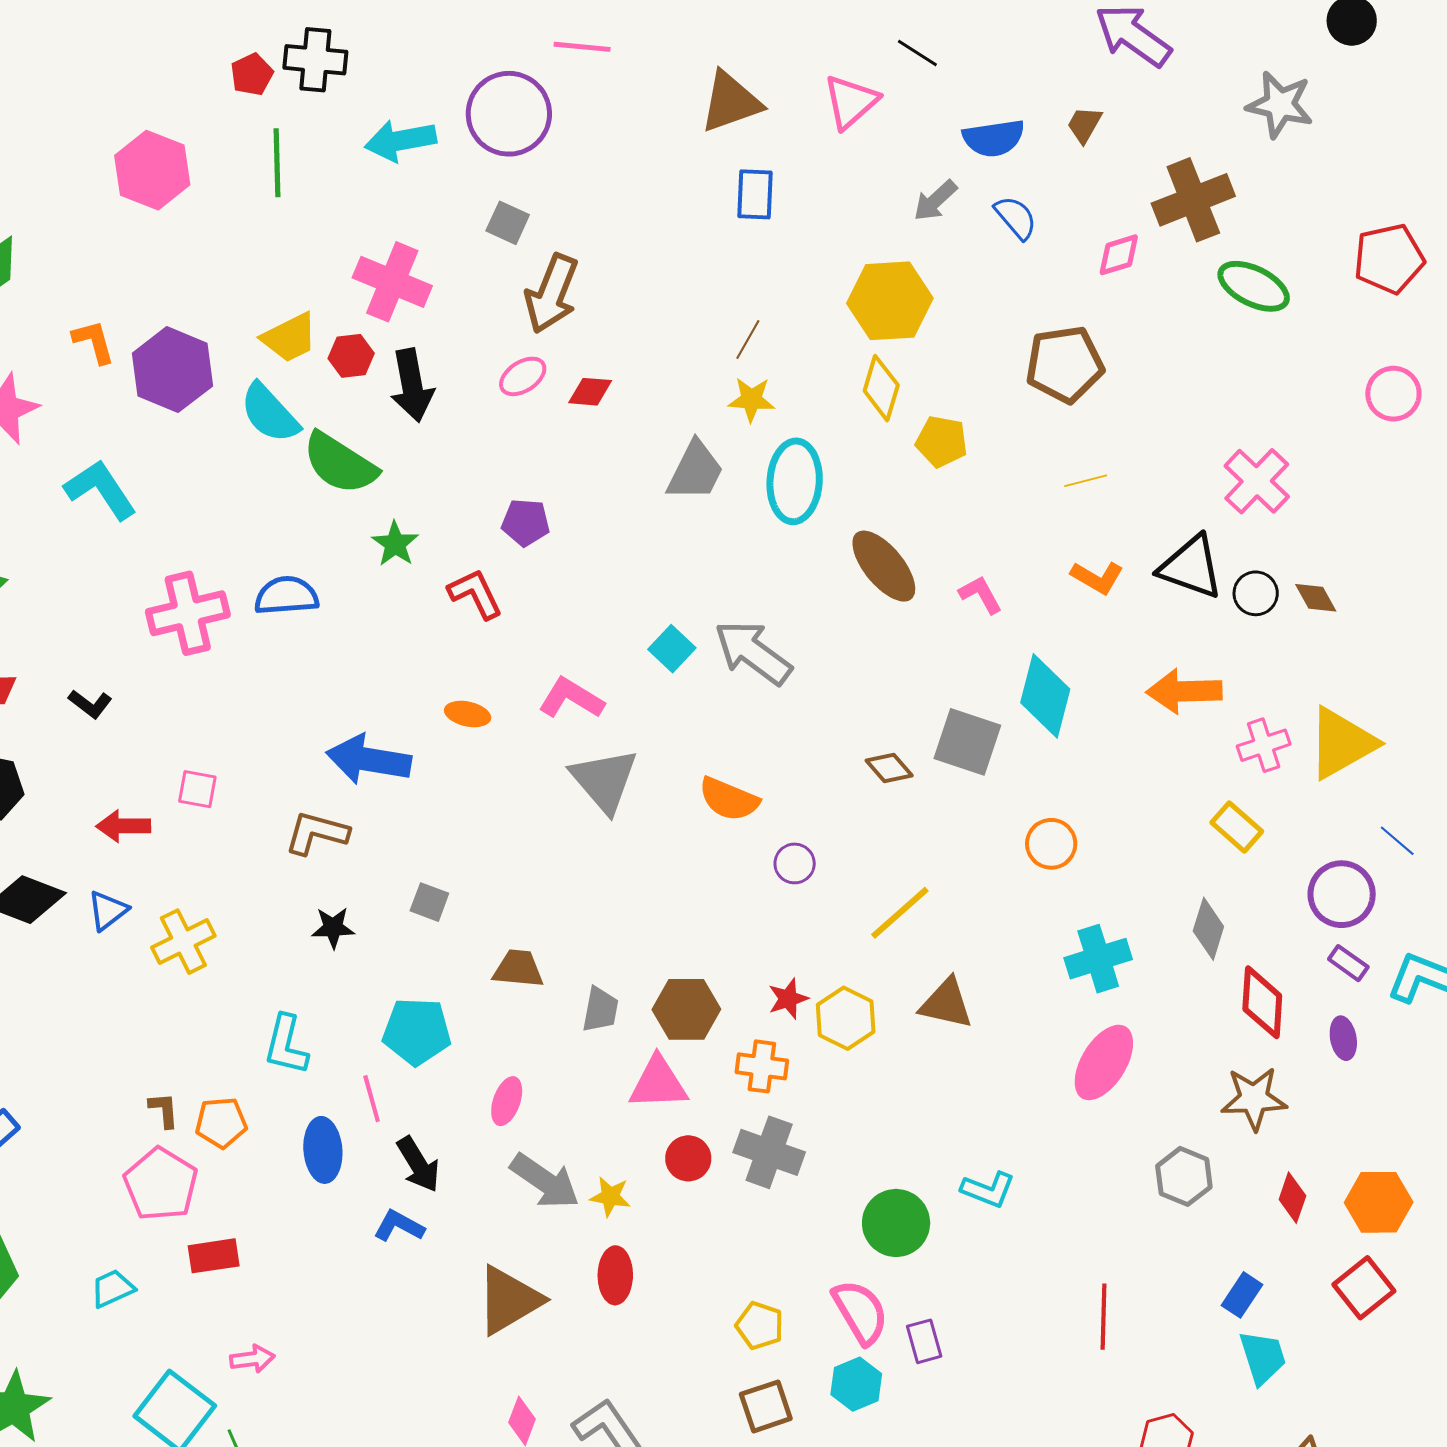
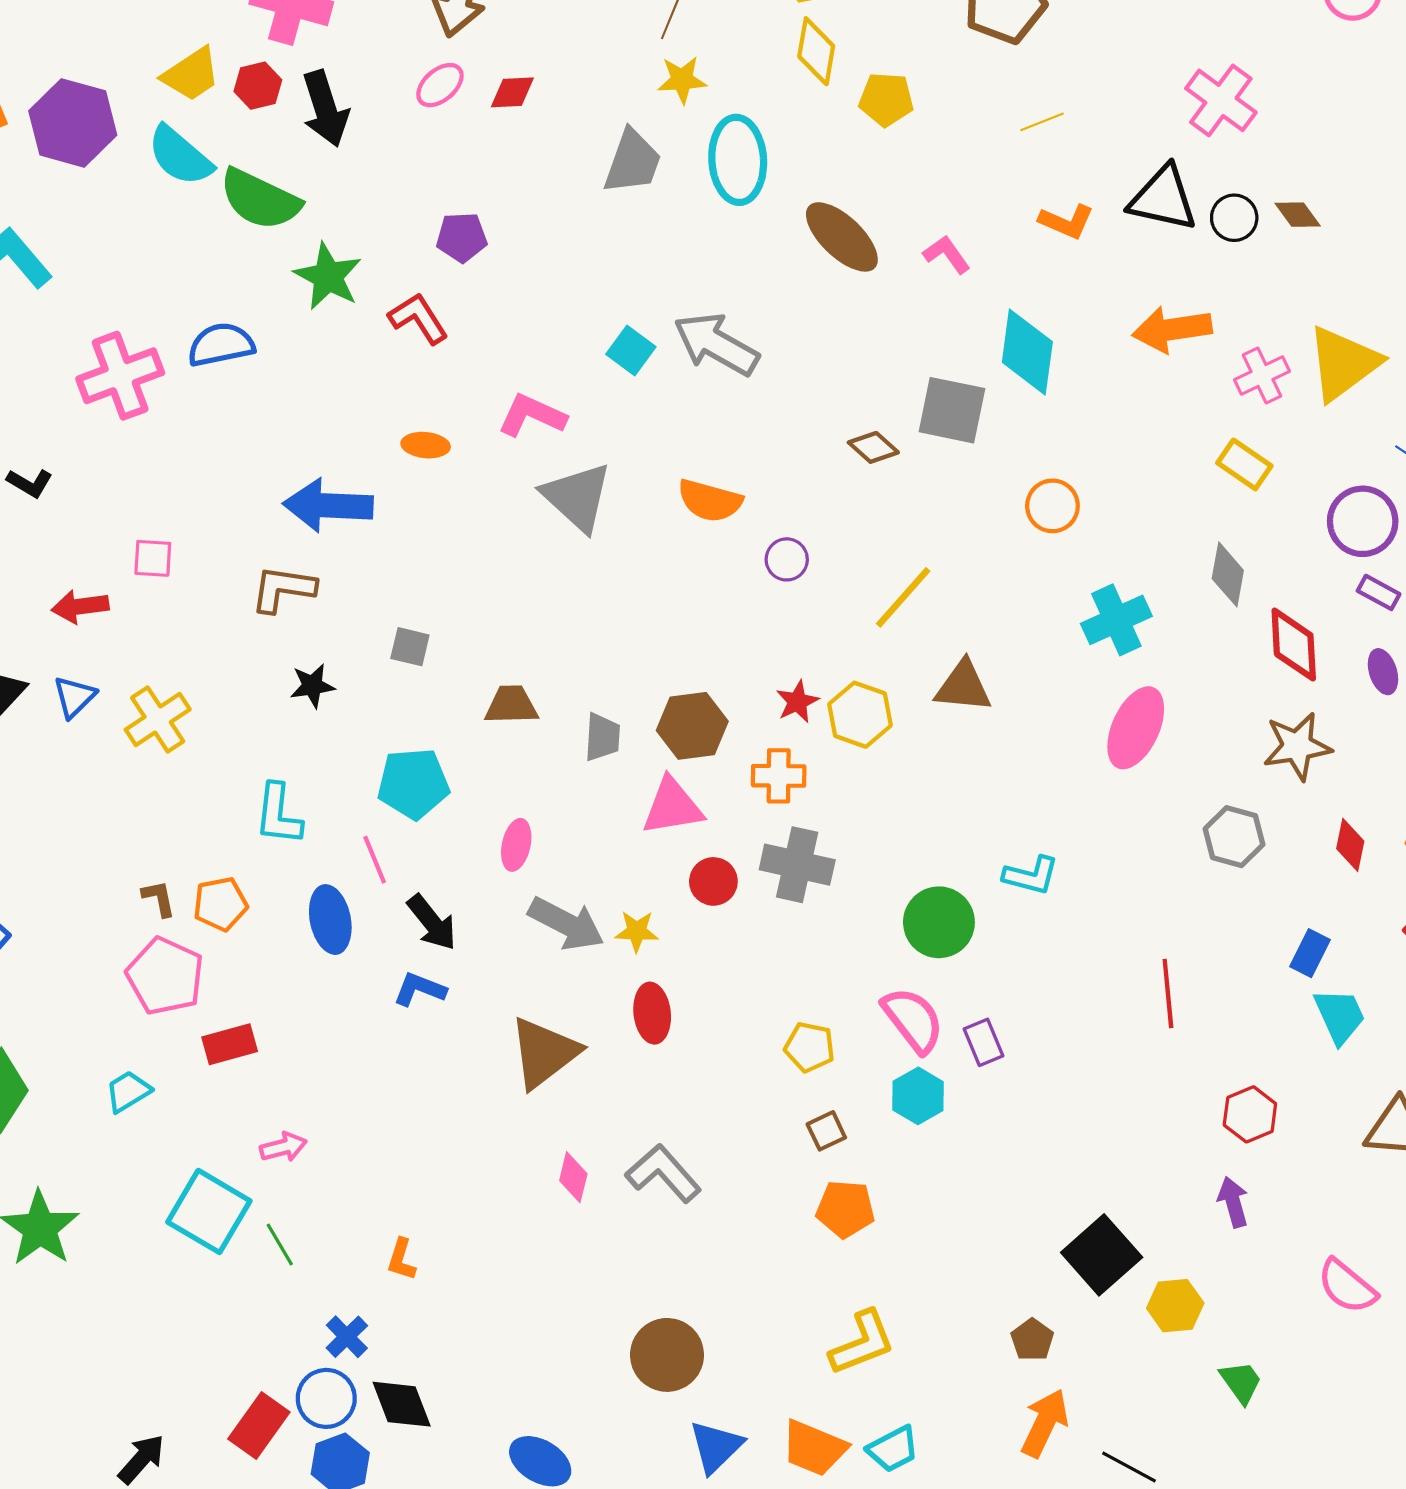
green star: (395, 544) -> (328, 276), size x1.4
brown square: (766, 1406) -> (826, 1131), size x0.7

